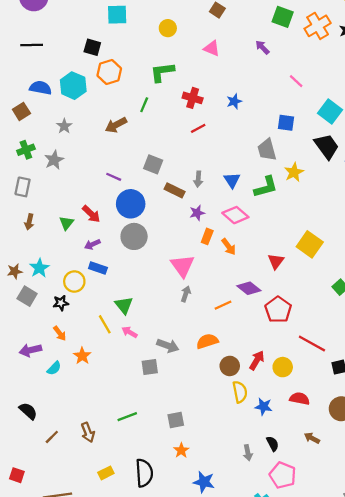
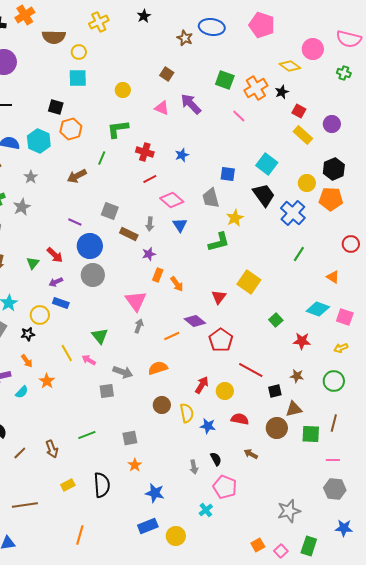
purple arrow: (262, 47) -> (191, 104), moved, size x1.6
pink line: (296, 81) -> (239, 116), moved
green L-shape: (266, 187) -> (219, 242), moved
pink diamond: (235, 215) -> (172, 200), moved
green triangle: (124, 305) -> (100, 336), moved
brown circle: (230, 366) -> (162, 405), moved

